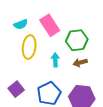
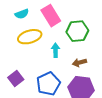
yellow ellipse: (29, 47) -> (30, 37), turned 65
brown arrow: (80, 63) -> (79, 62), moved

